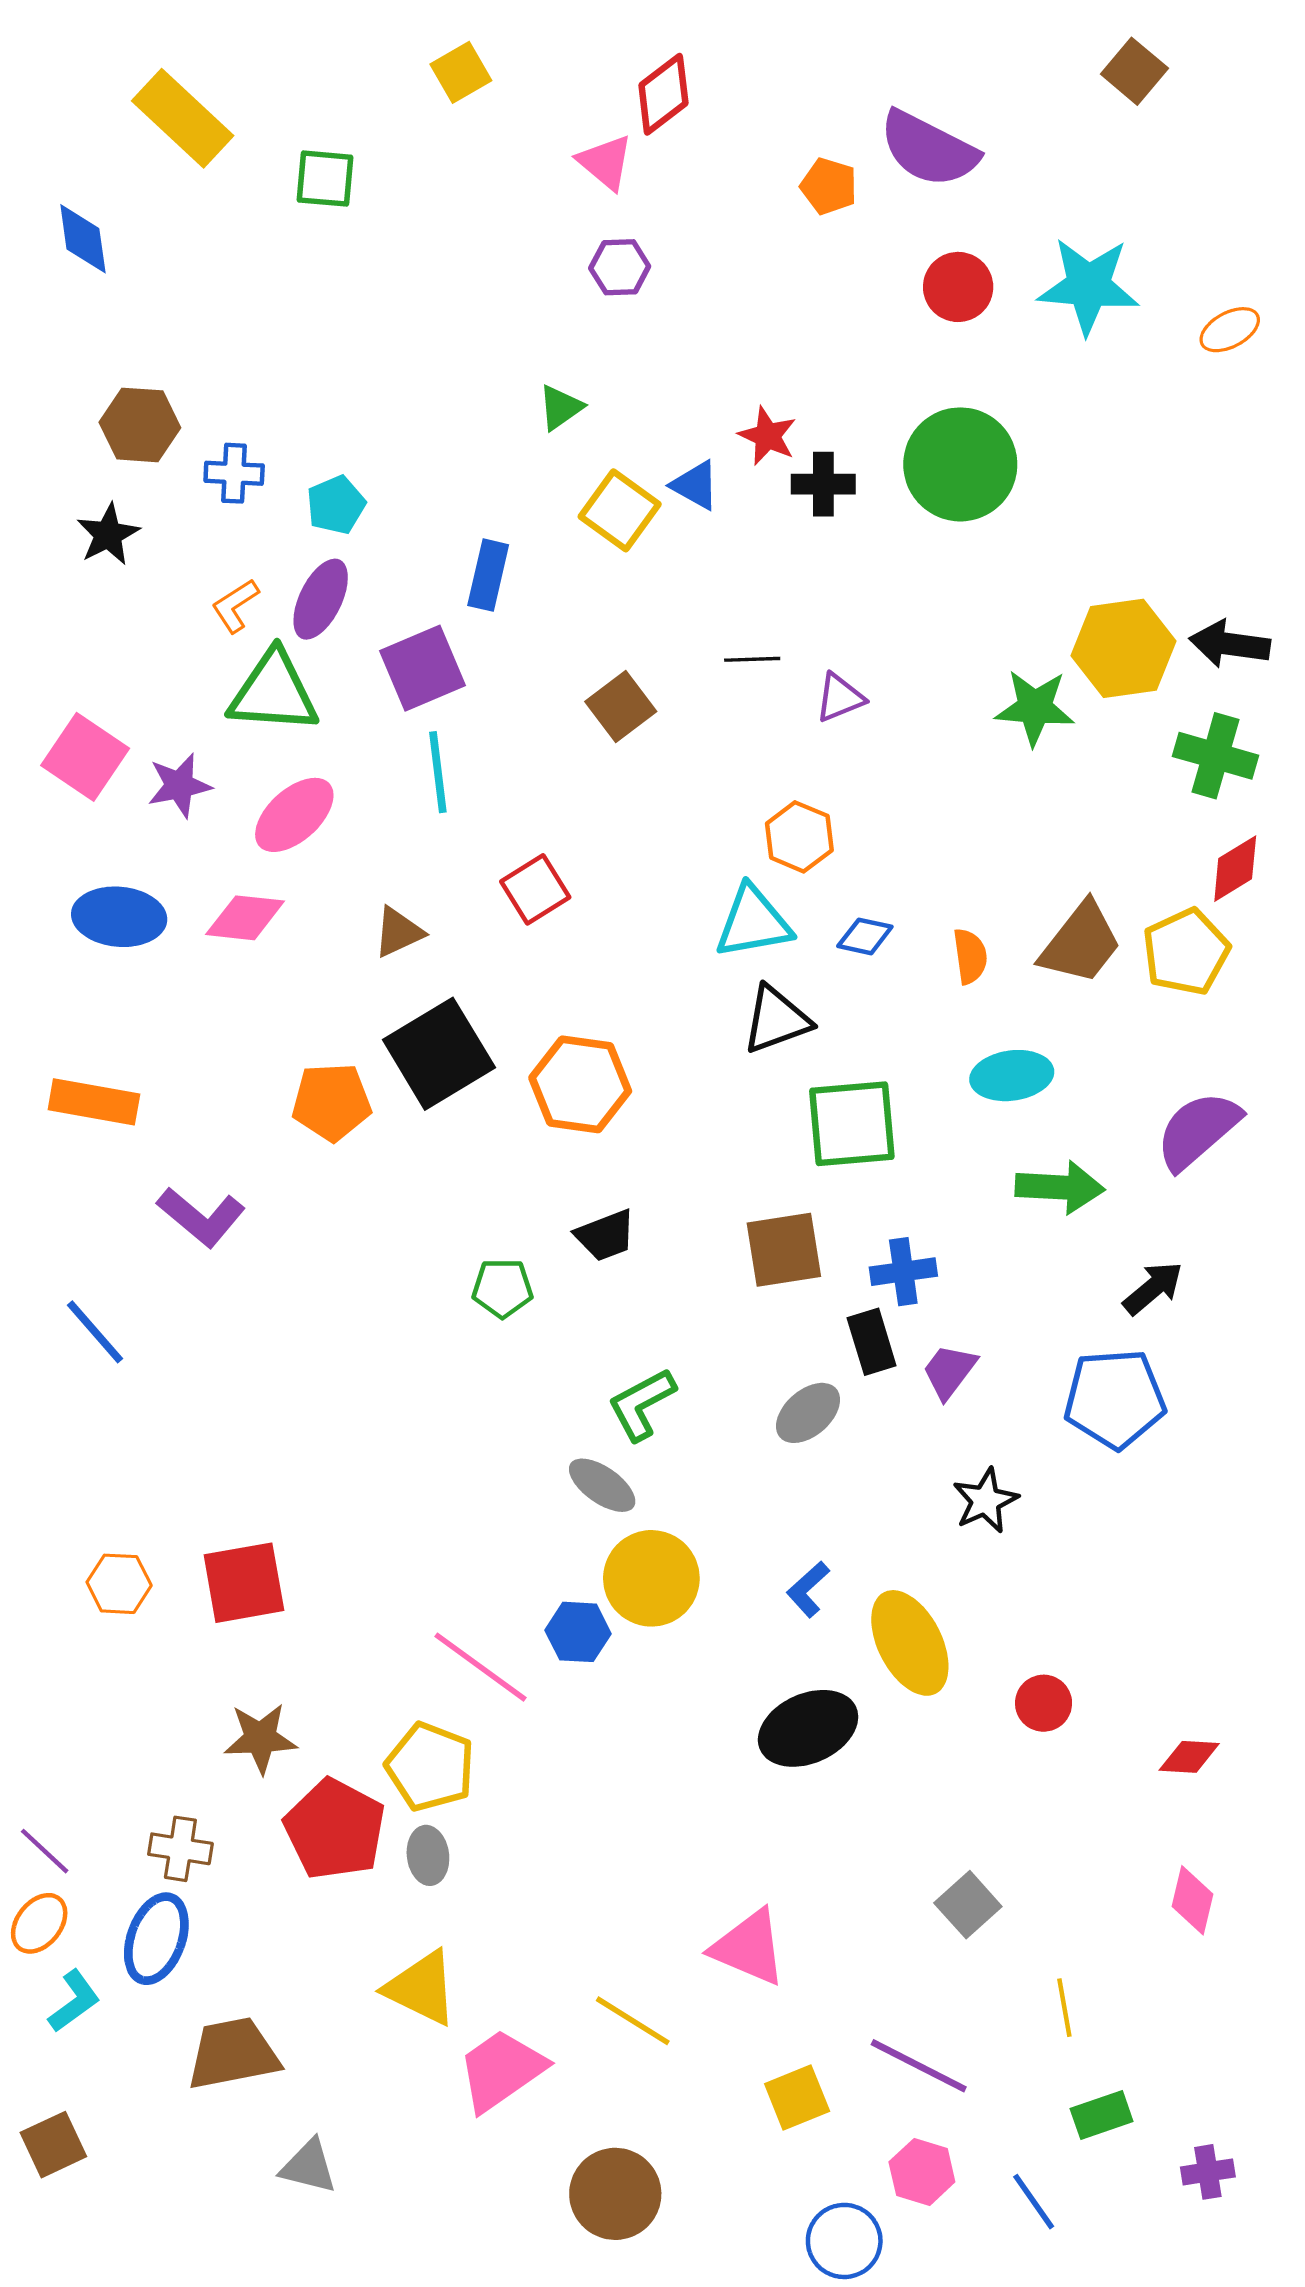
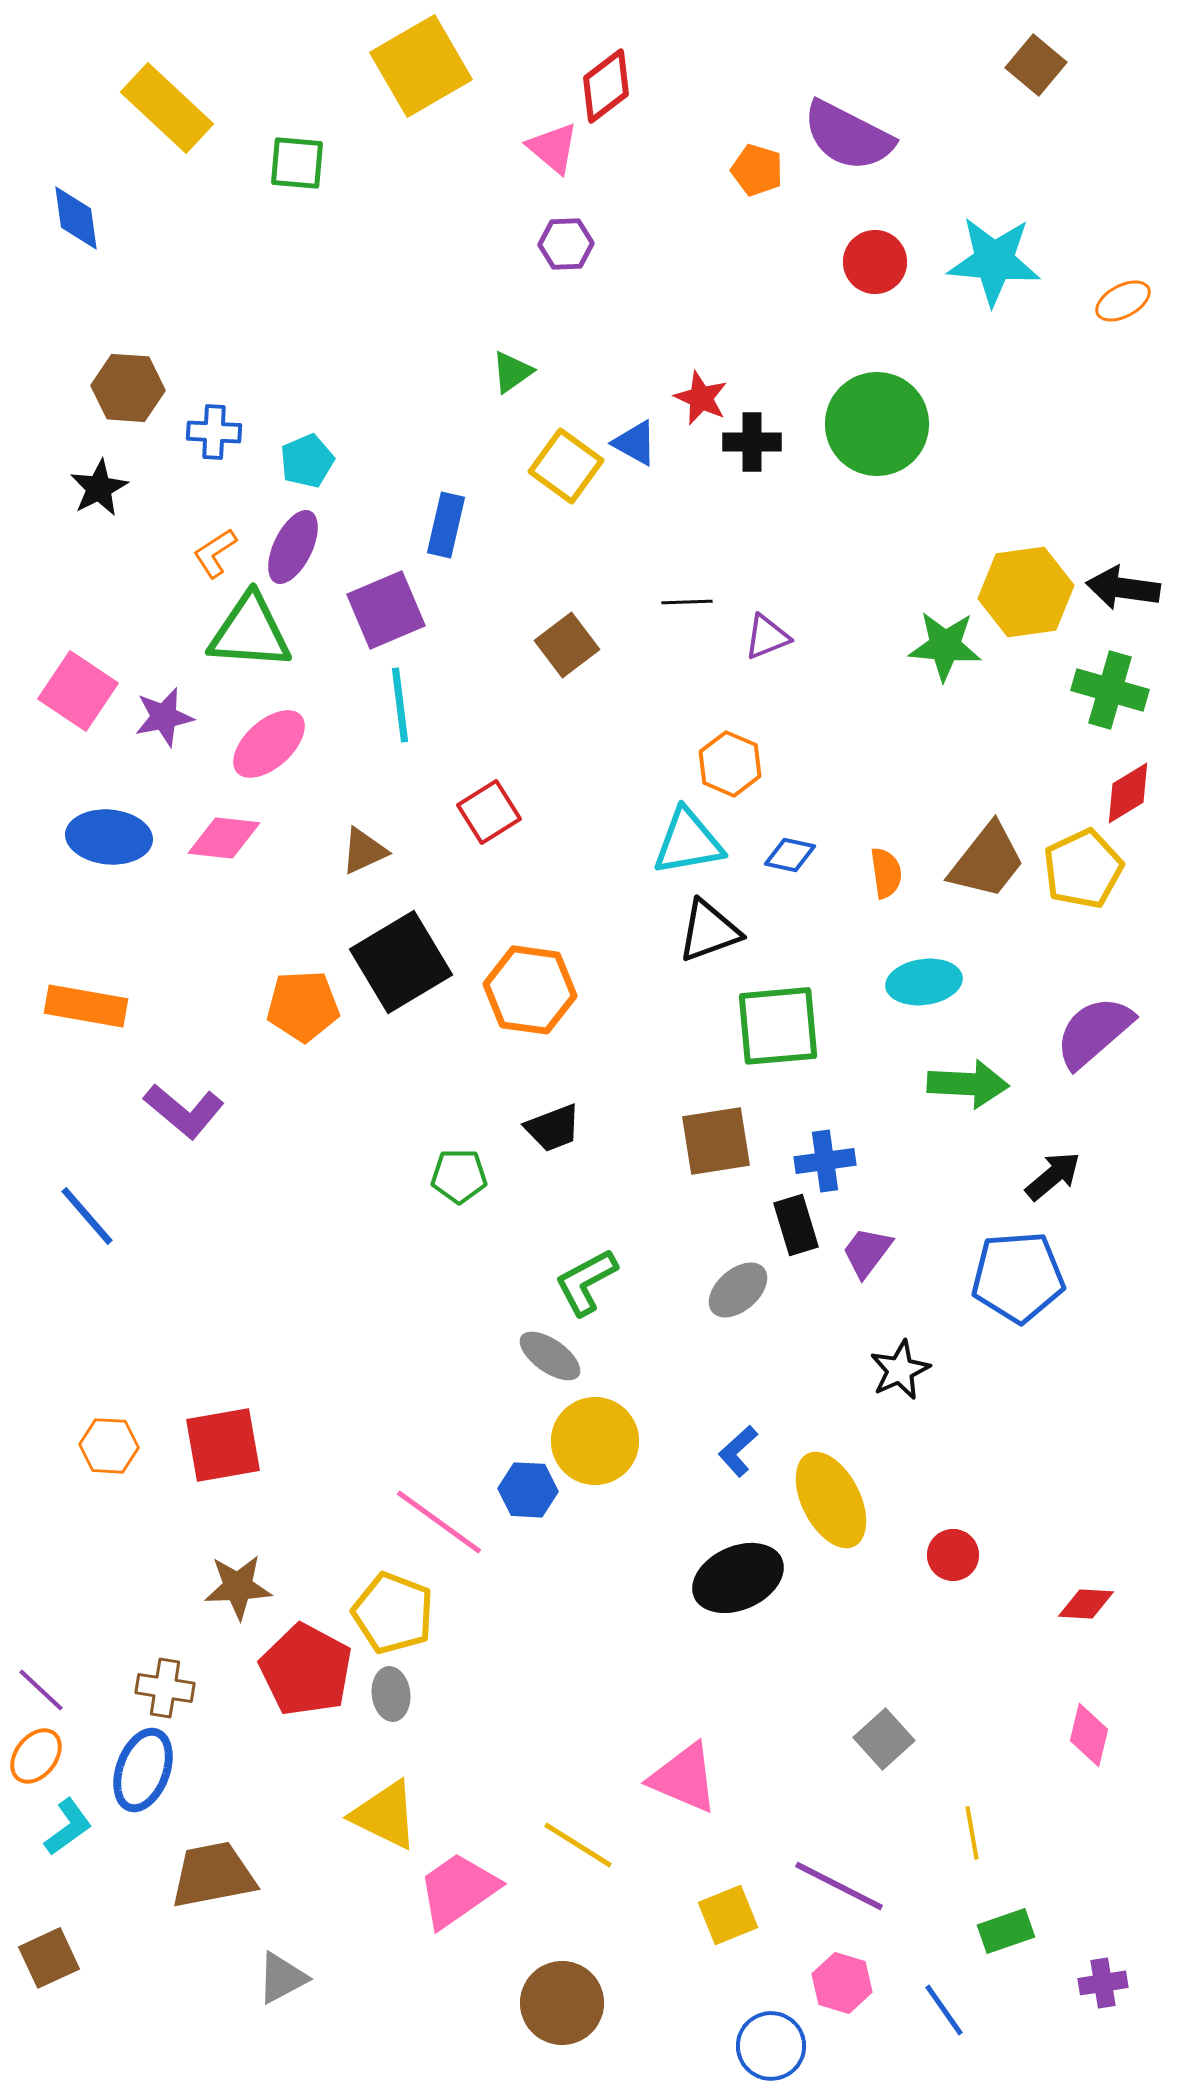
yellow square: (461, 72) -> (421, 66), size x1.8
gray triangle: (309, 2166) -> (282, 1978), turned -42

